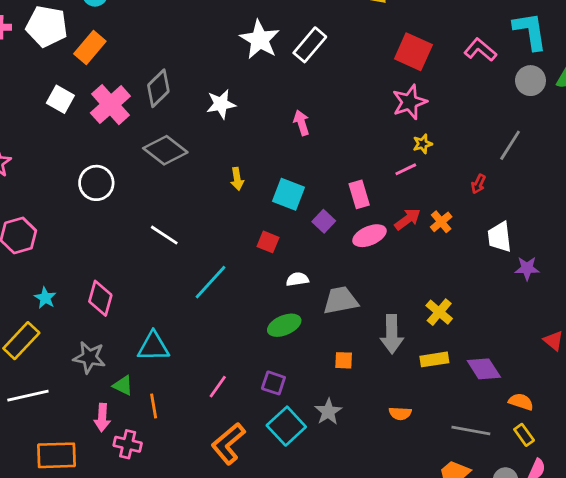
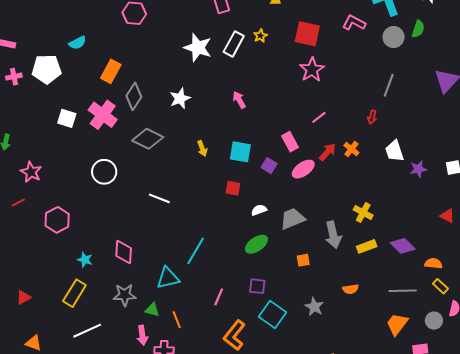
orange rectangle: (90, 47) -> (111, 71), moved
yellow star: (423, 144) -> (260, 36), moved
cyan line: (211, 282) -> (196, 251), moved
gray star: (328, 412) -> (314, 307), moved

